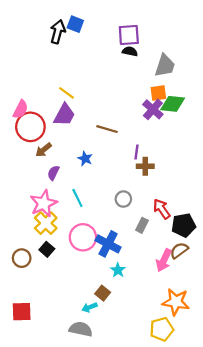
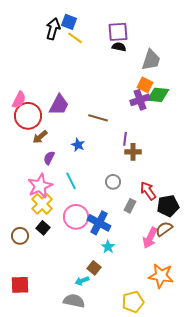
yellow line: (67, 93) -> (75, 38), moved
orange square: (158, 93) -> (145, 85), turned 35
purple cross: (153, 109) -> (140, 100), turned 30
yellow pentagon: (162, 329) -> (133, 302), moved

